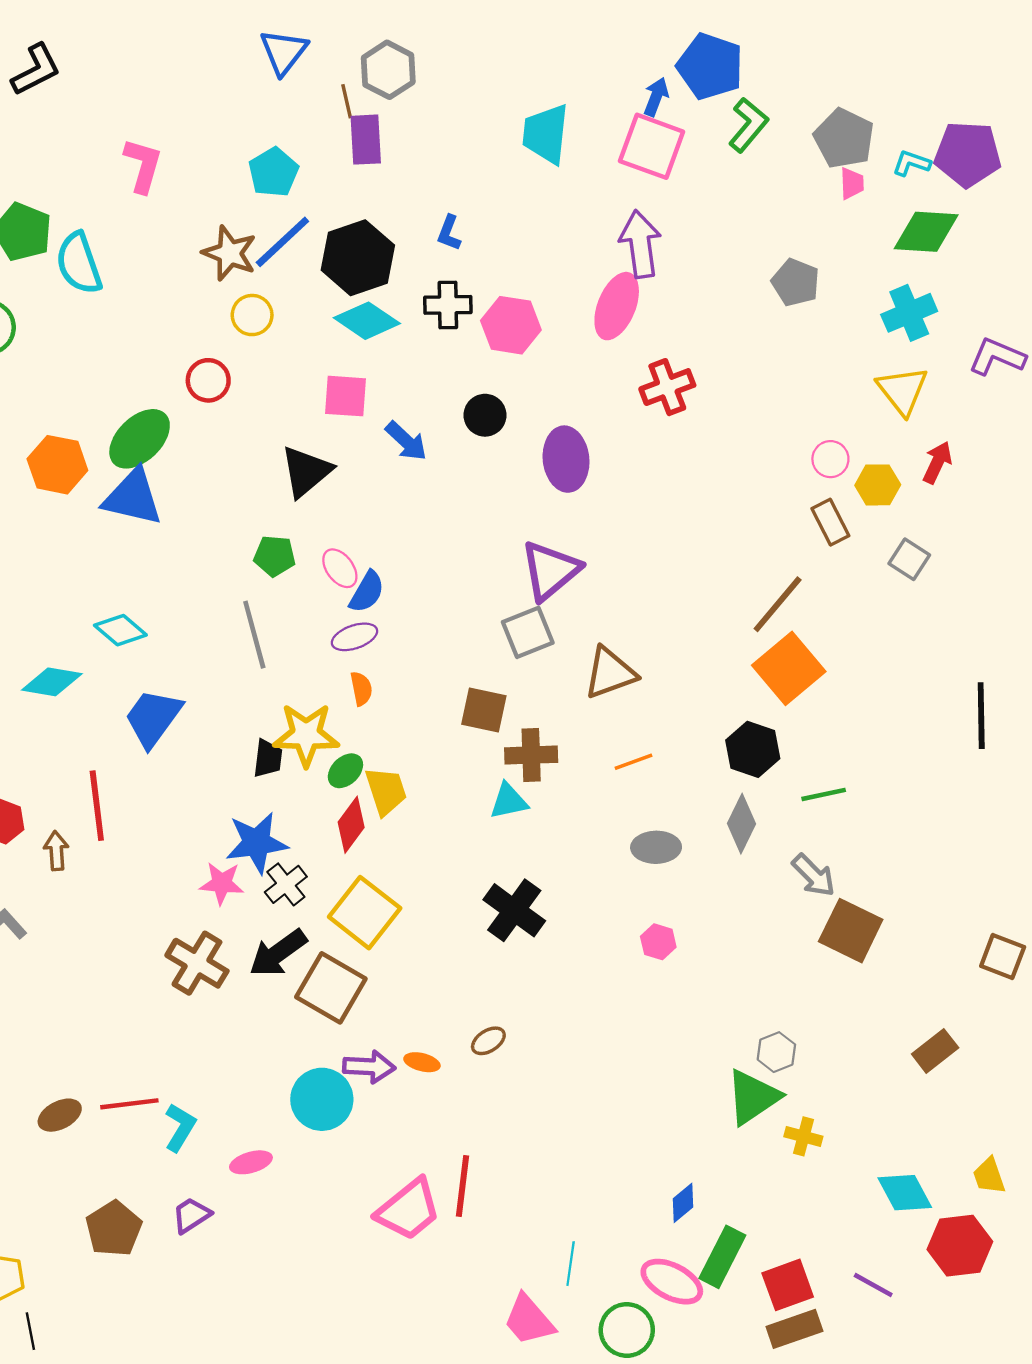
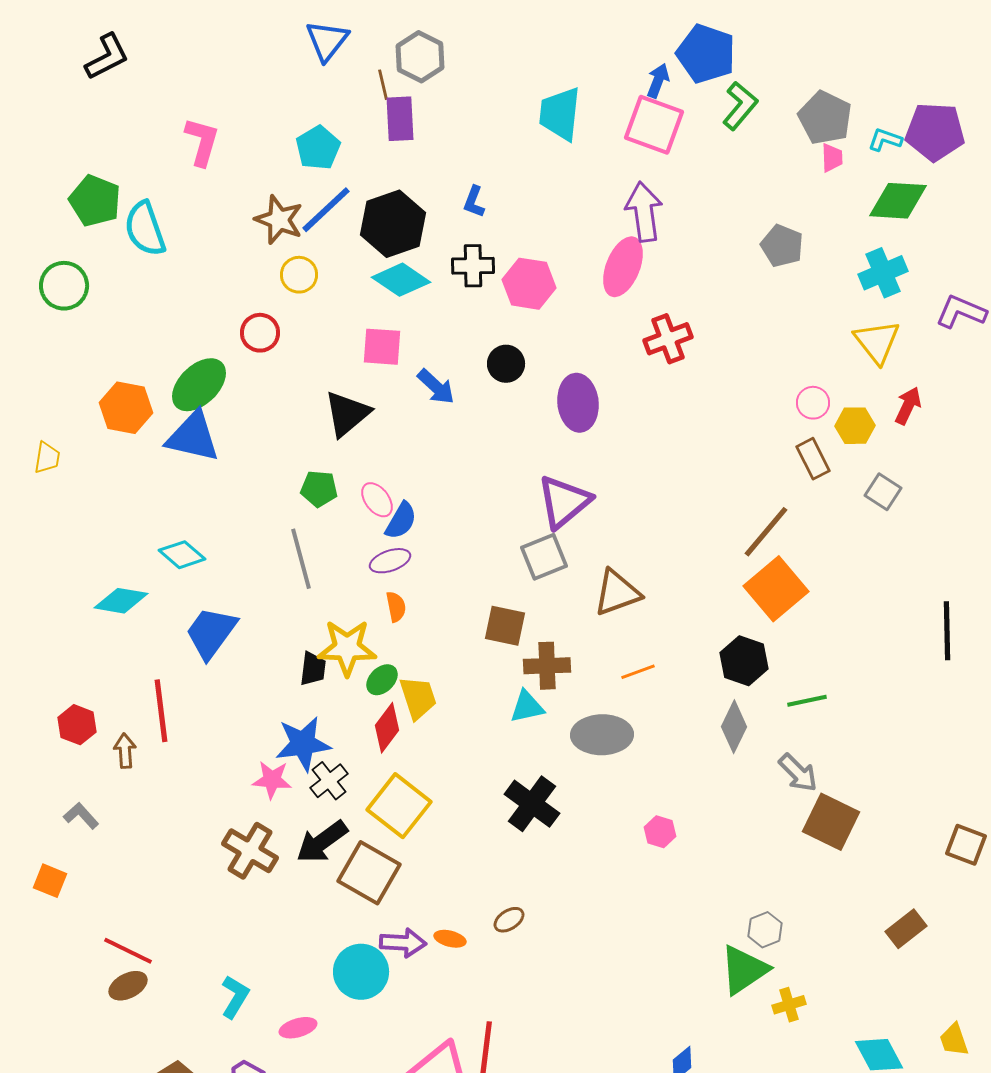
gray ellipse: (656, 847) -> (602, 735), moved, size x1.4
red line: (129, 1104) -> (128, 951), moved, turned 33
yellow cross: (803, 1136) -> (789, 1005), turned -32

